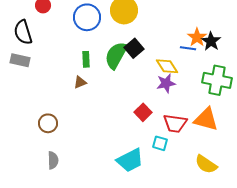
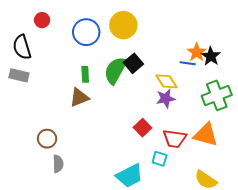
green cross: (217, 80) -> (217, 95), turned -32
brown triangle: (80, 82) -> (79, 97), size x1.5
gray semicircle: (53, 160) -> (58, 164), moved

